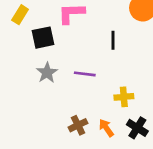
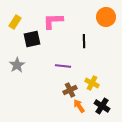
gray star: (47, 73) -> (17, 65), moved
yellow cross: (124, 97) -> (92, 83), turned 32
brown cross: (78, 125) -> (70, 90), moved

